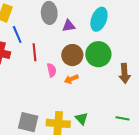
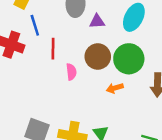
orange arrow: (71, 79) -> (115, 88), moved

